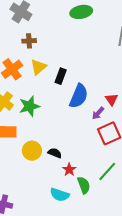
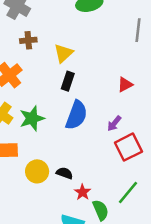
yellow triangle: (38, 67) -> (63, 53), moved
blue semicircle: (79, 96) -> (76, 115), moved
red triangle: (112, 99) -> (125, 85), moved, turned 40

